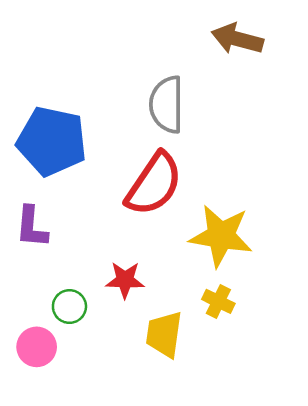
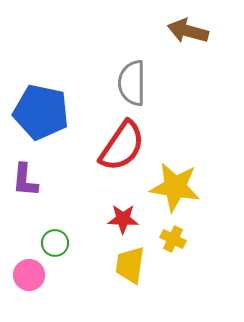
red star: (125, 280) -> (123, 219), moved

